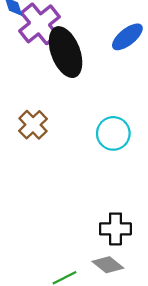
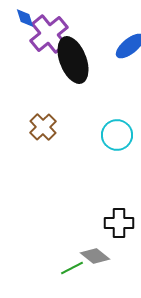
gray diamond: (108, 265) -> (95, 256), moved

